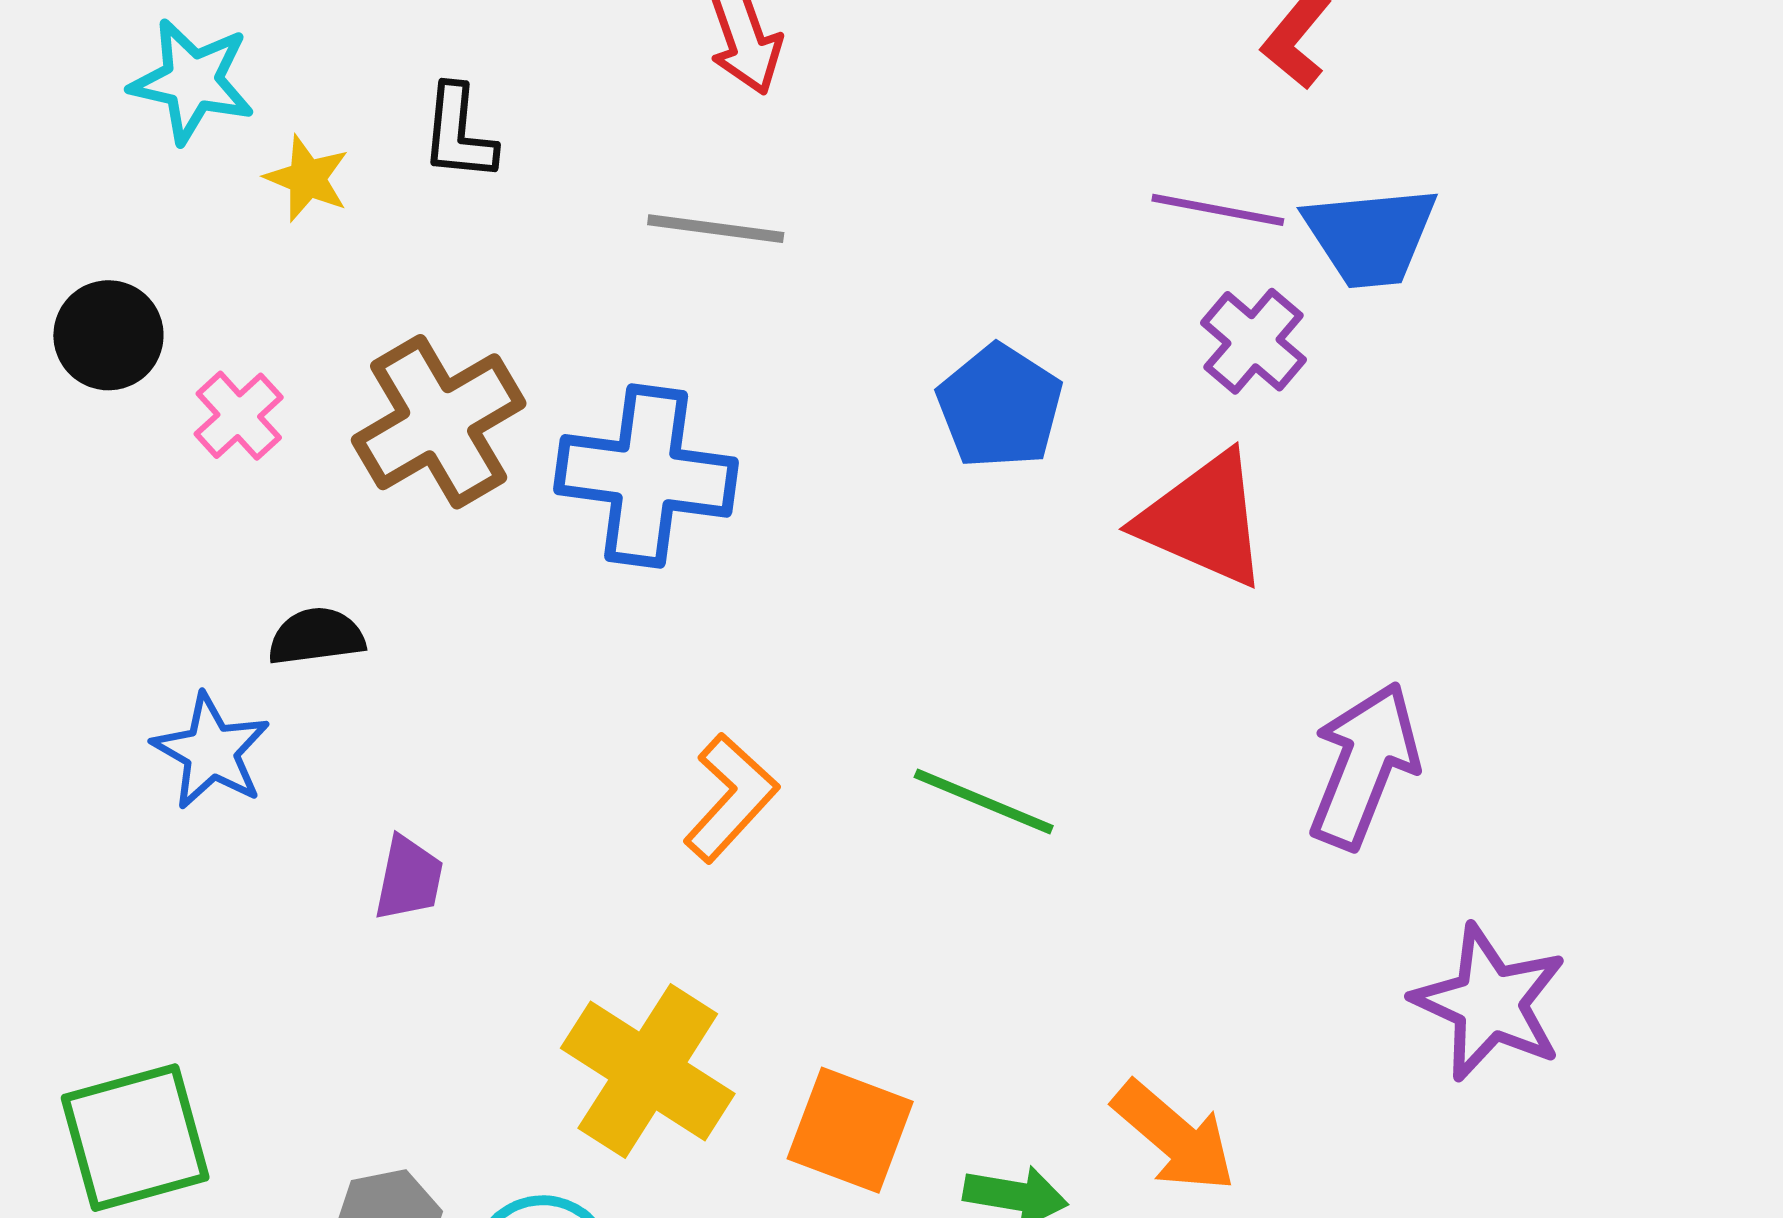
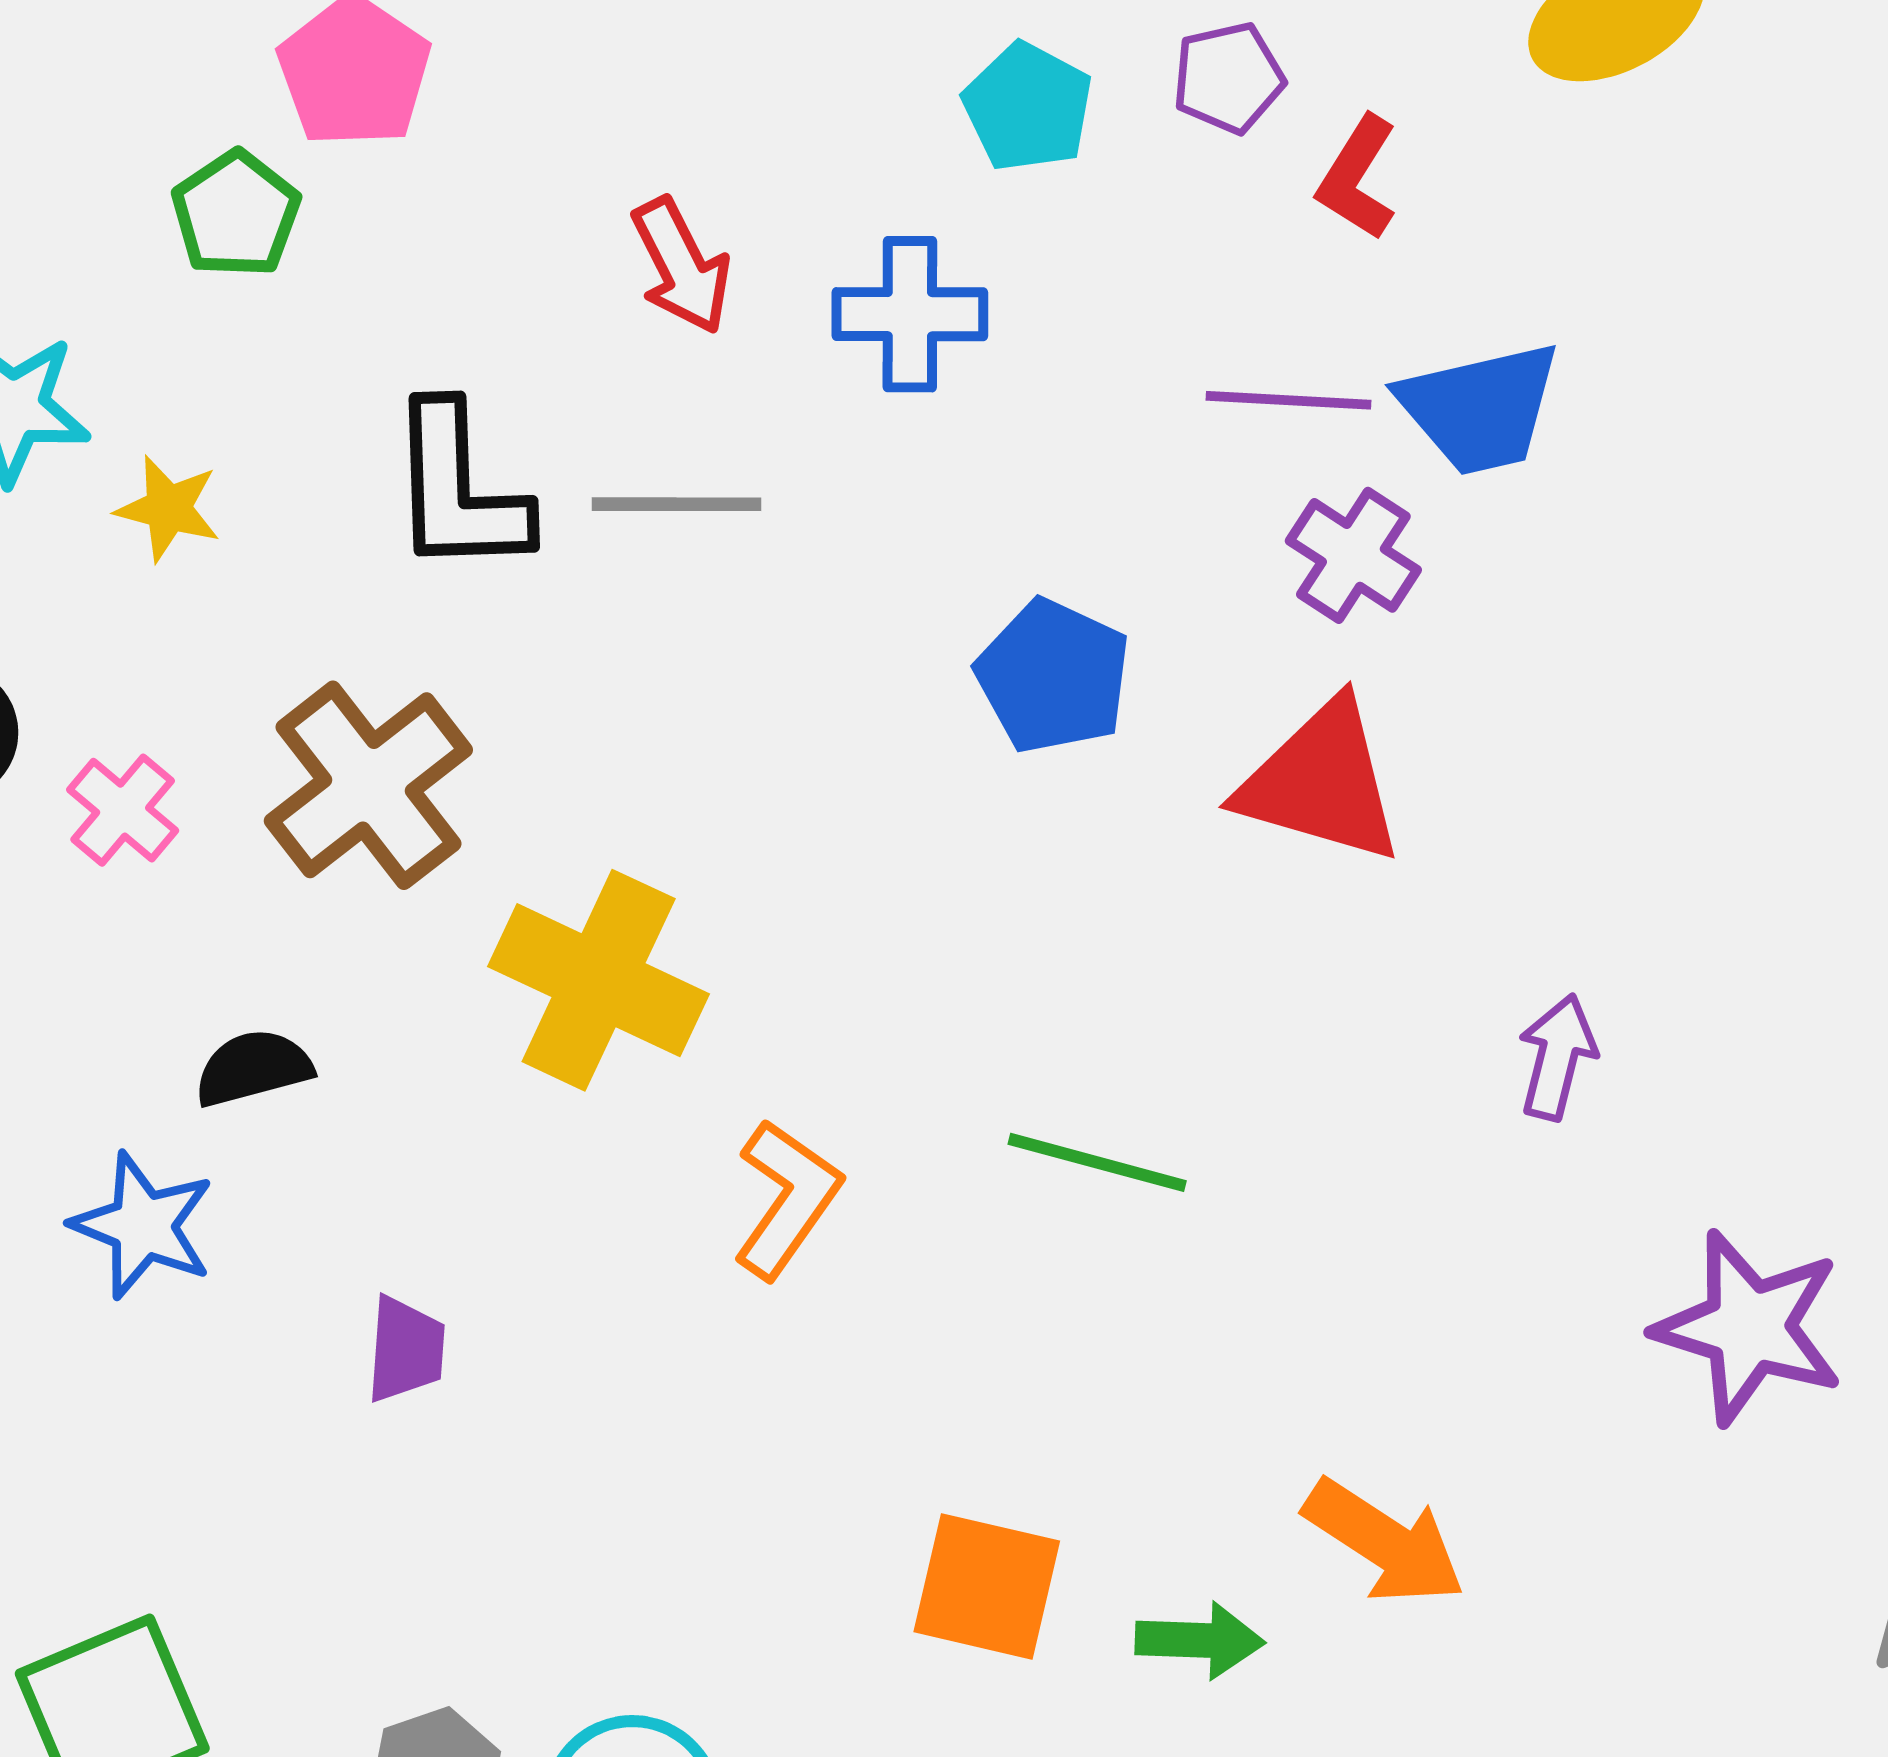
black L-shape: (459, 133) -> (458, 490), moved, size x1.5
blue cross: (646, 476) -> (910, 314), moved, size x0.7
purple arrow: (1364, 765) -> (1557, 1057), size x0.6
yellow cross: (648, 1071) -> (599, 980), moved

